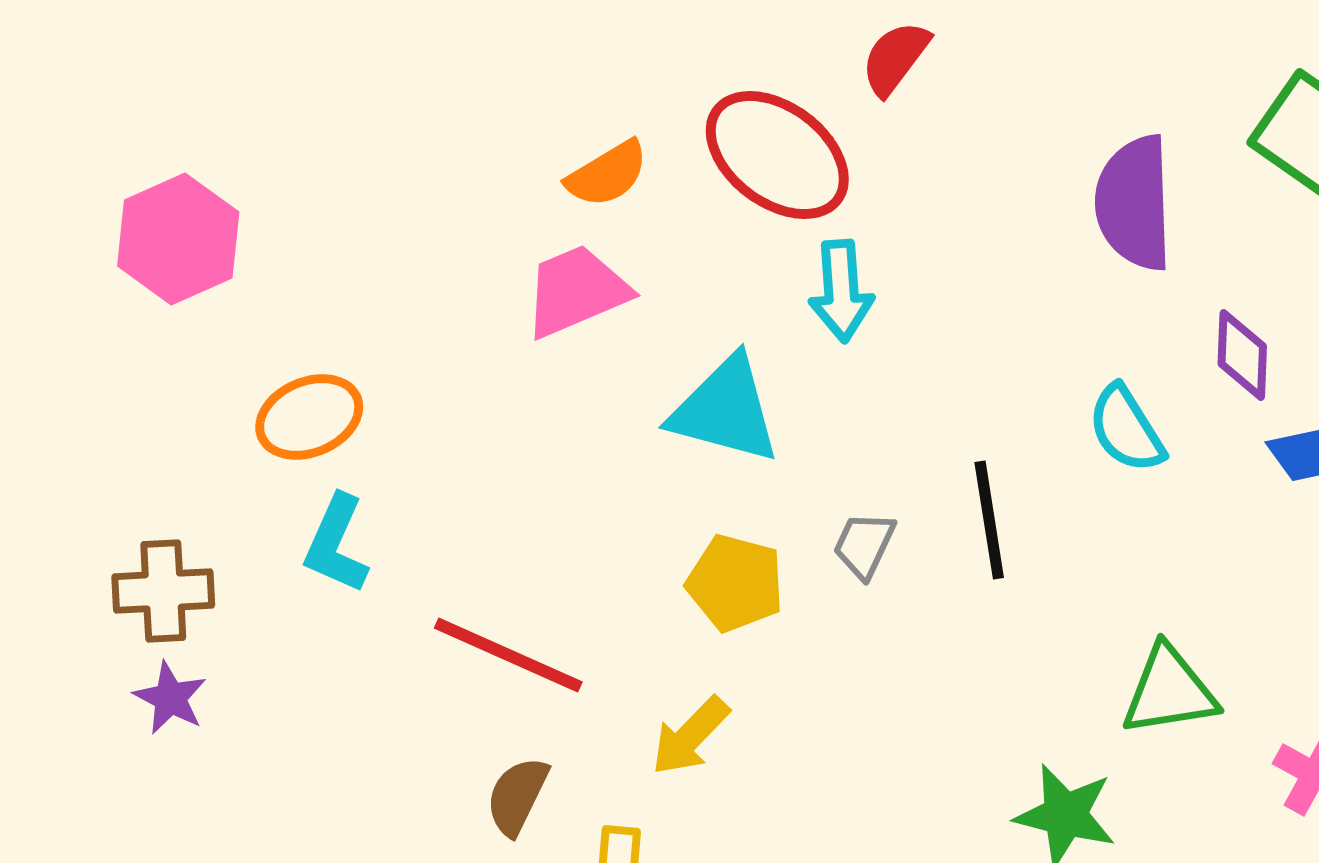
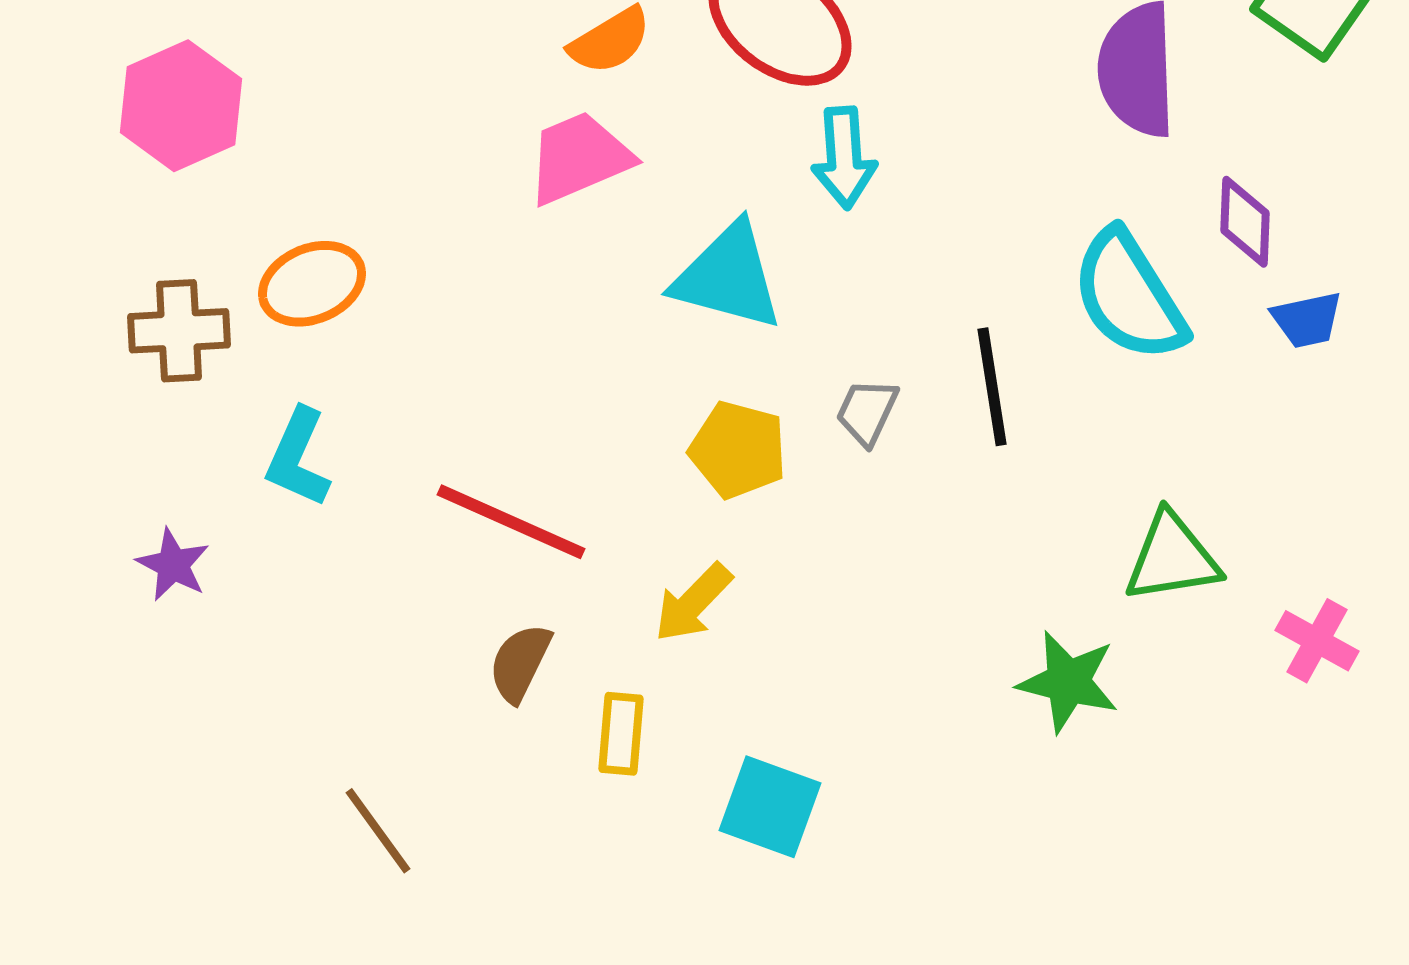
cyan semicircle: (1126, 429) -> (1129, 296), size x1.5
cyan L-shape: (336, 544) -> (298, 458), moved
brown cross: (163, 591) -> (179, 331), moved

